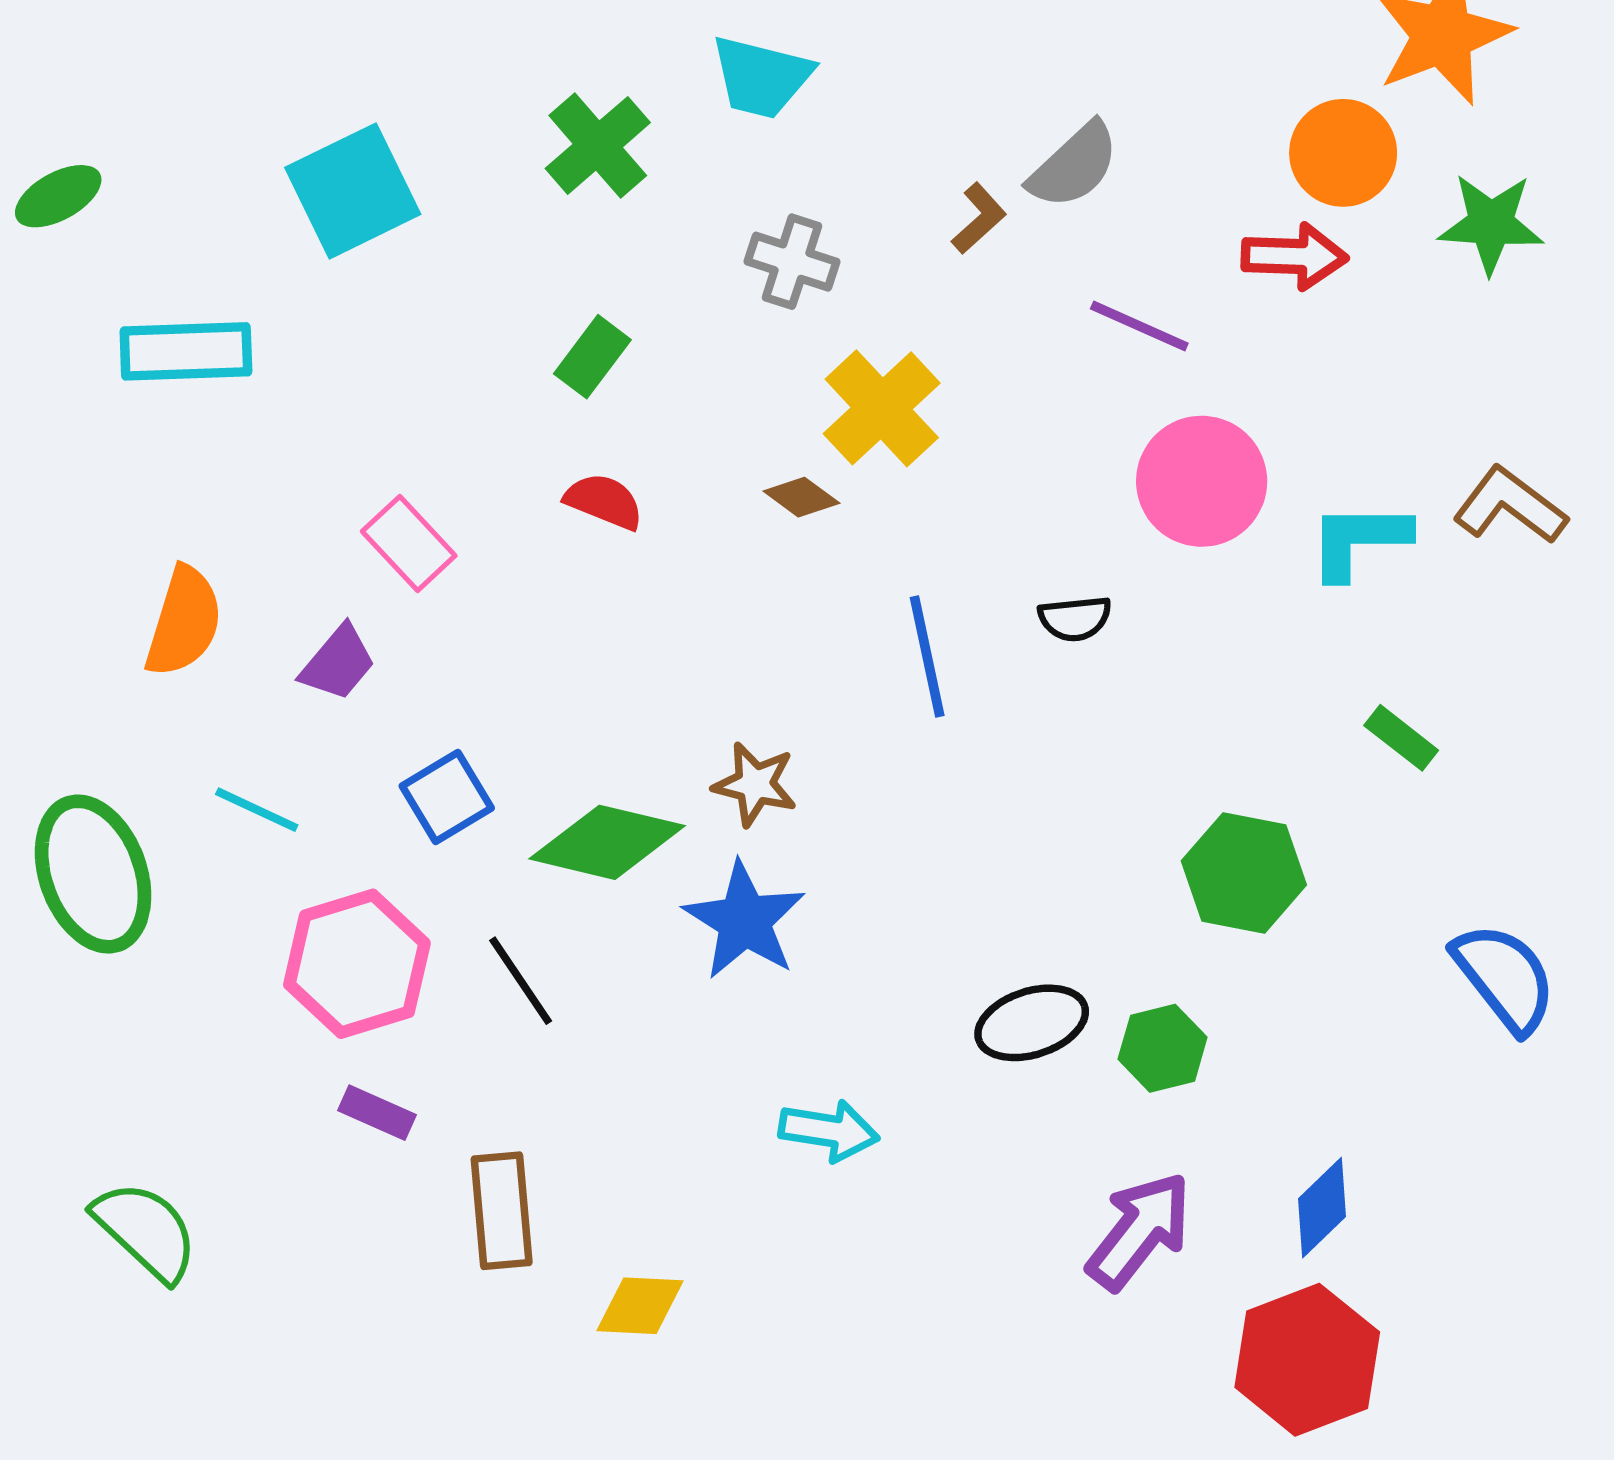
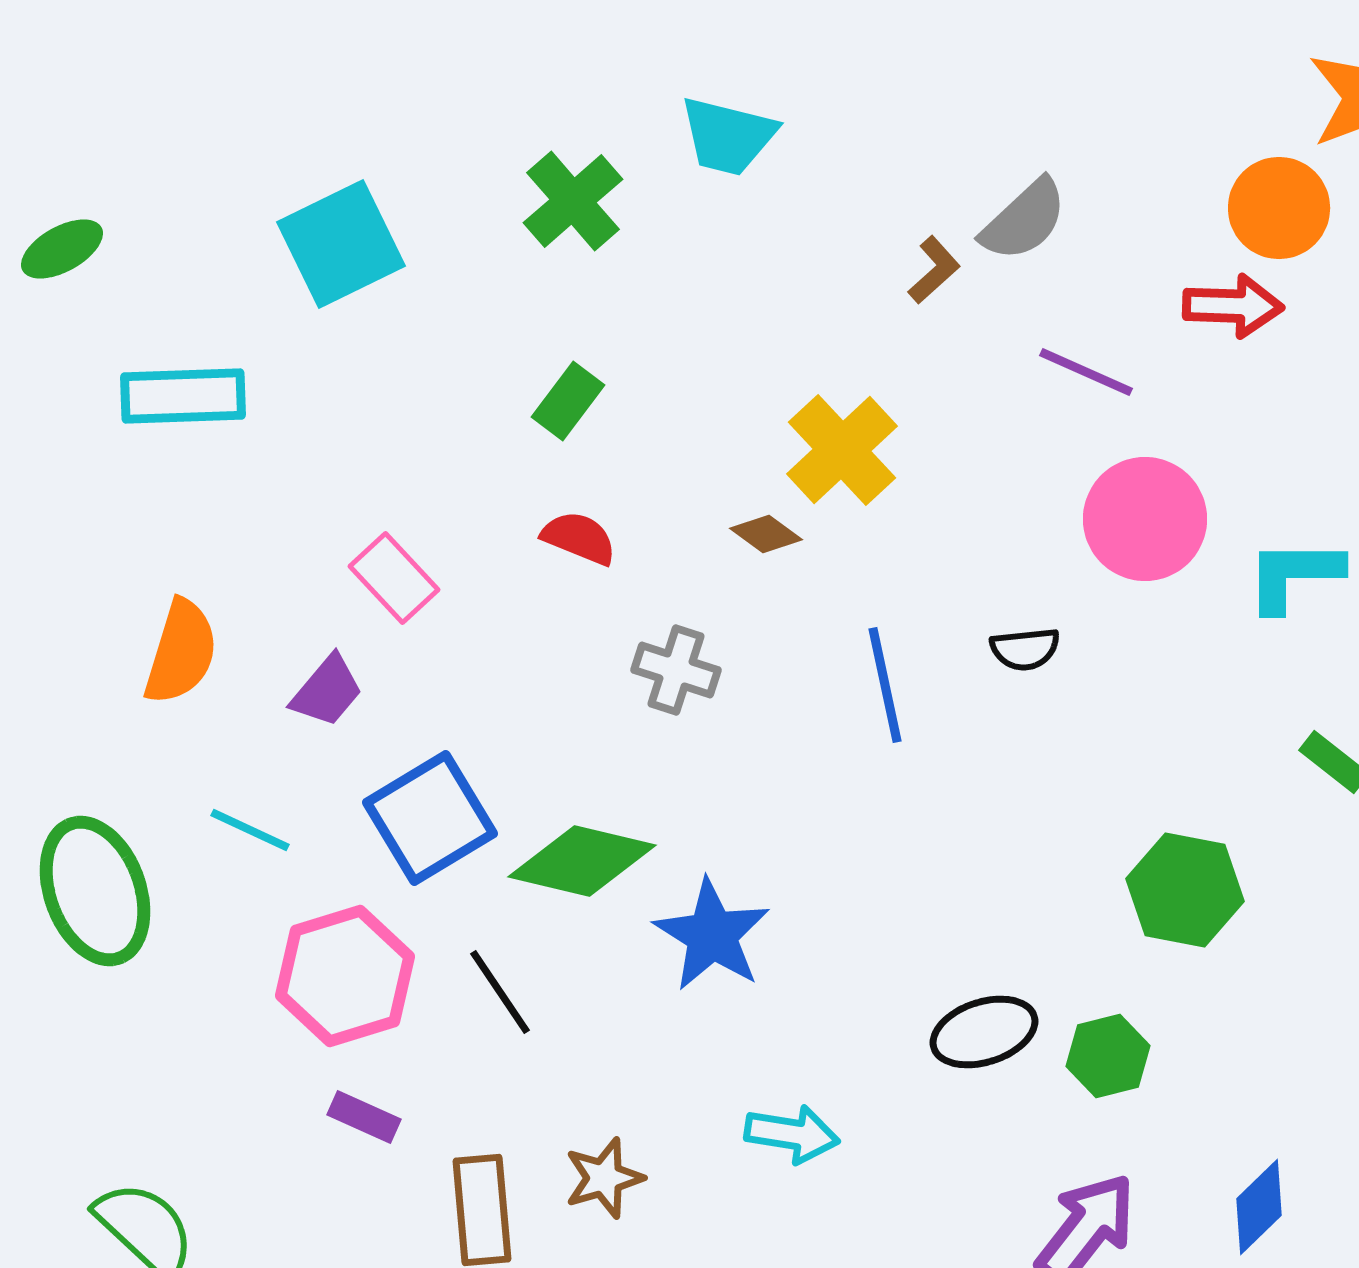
gray cross: (792, 262) -> (676, 670), moved
brown star: (755, 784) -> (604, 1178), moved, turned -30
blue square: (447, 797) -> (430, 818), size x1.5

